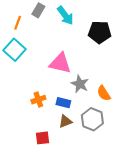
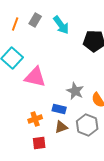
orange line: (18, 23) -> (15, 24), moved
pink triangle: (60, 63) -> (35, 77), moved
orange cross: (38, 100) -> (35, 119), moved

